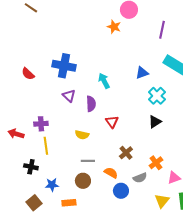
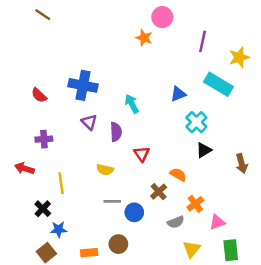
black triangle: (155, 122) -> (204, 150), moved
purple cross: (41, 124) -> (44, 139), moved
black cross: (31, 167) -> (43, 209), turned 32
orange semicircle: (111, 173) -> (178, 175), moved
brown circle: (83, 181) -> (118, 244), moved
blue star: (52, 185) -> (59, 229), moved
blue circle: (121, 191) -> (134, 212), moved
yellow triangle: (162, 201) -> (192, 249), moved

